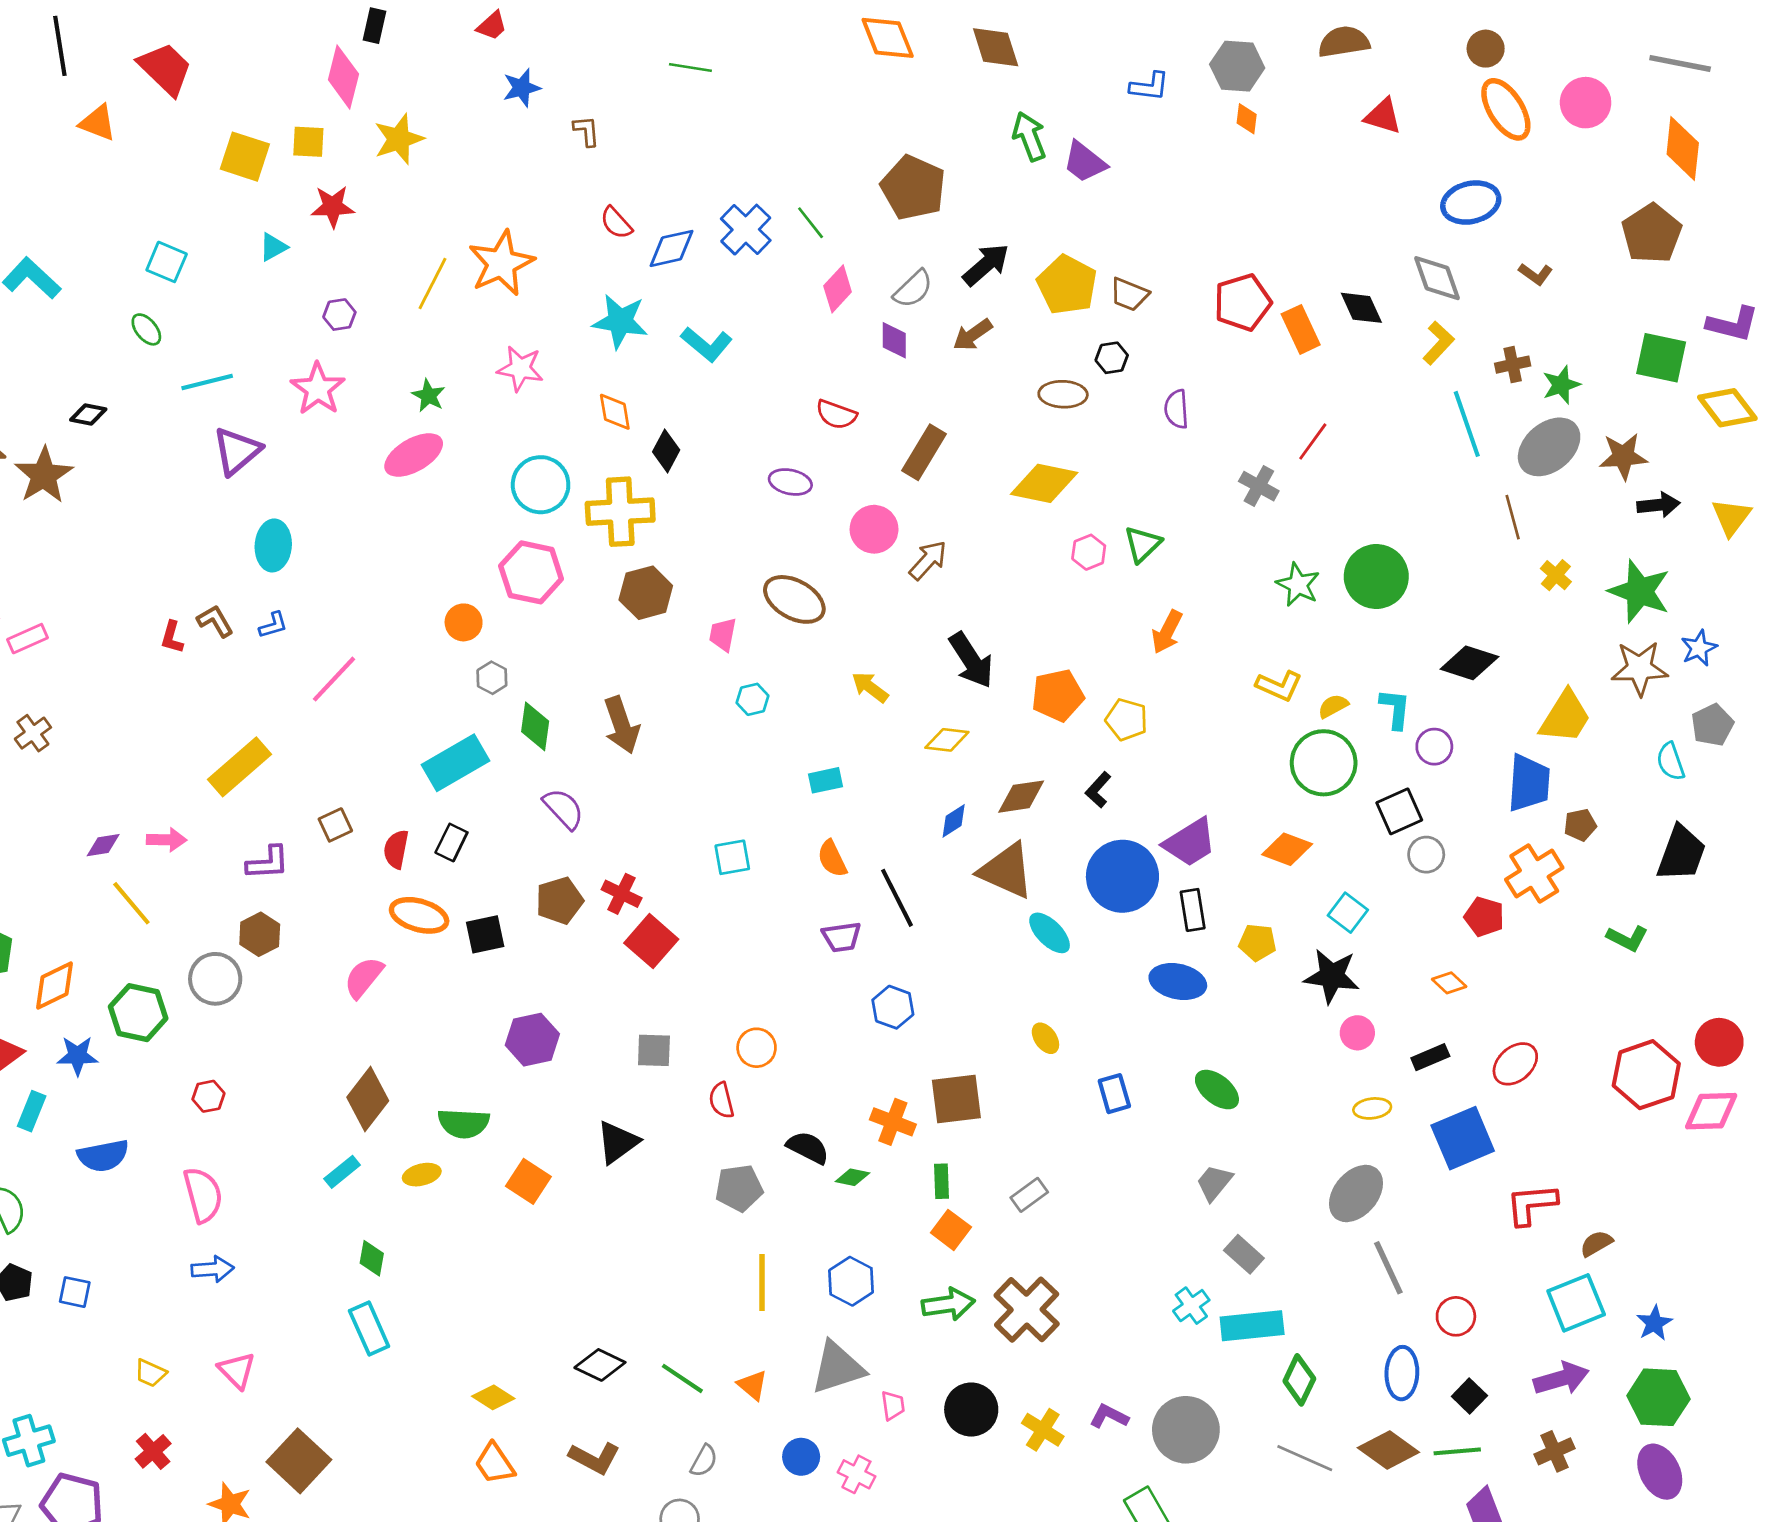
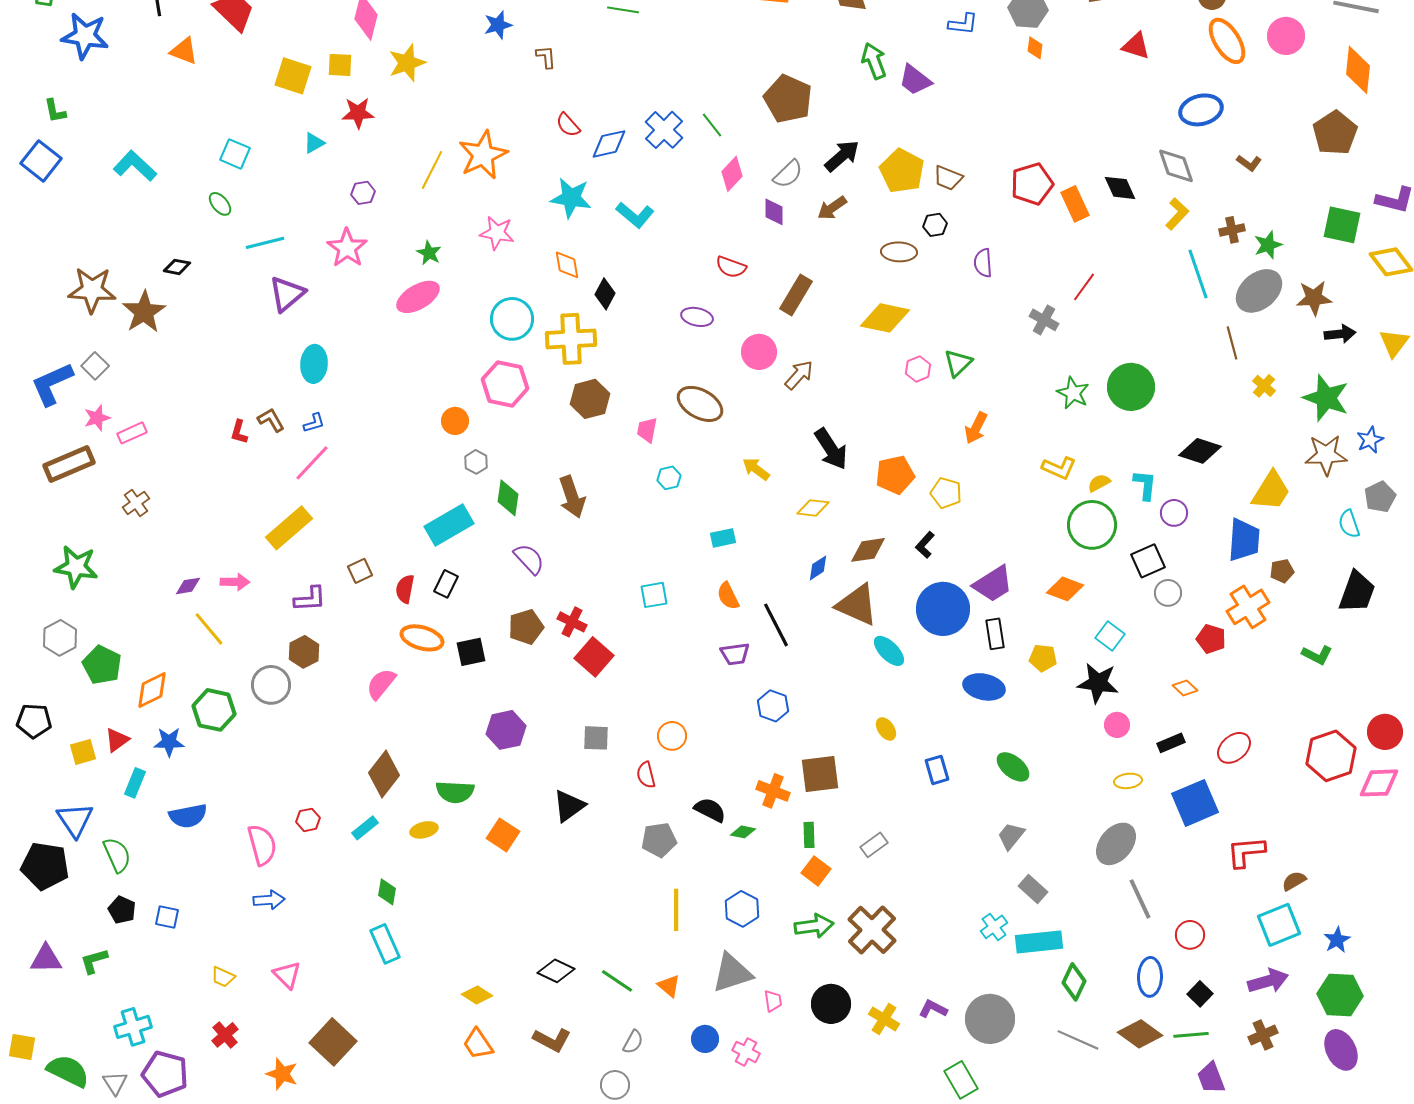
pink line: (334, 679) -> (312, 463), moved
red hexagon: (208, 1096) -> (308, 820), moved

